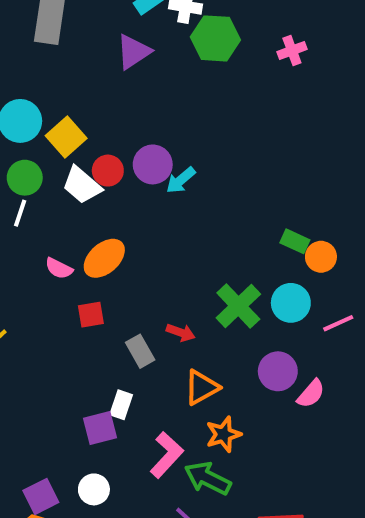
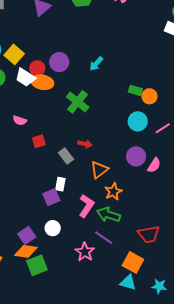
cyan arrow: (181, 180) -> (96, 64), moved
orange ellipse: (104, 258) -> (42, 82), moved, turned 60
green cross: (238, 306) -> (78, 102), moved

